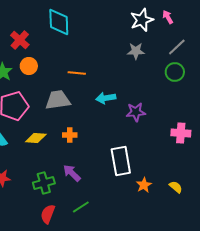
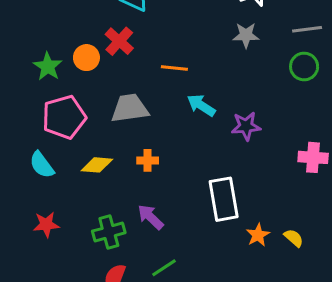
red cross: (20, 40) -> (119, 41), moved
gray line: (177, 47) -> (307, 29), turned 36
orange line: (77, 73) -> (174, 68), moved
cyan arrow: (106, 98) -> (201, 105), turned 42
yellow semicircle: (176, 187) -> (294, 238), moved

